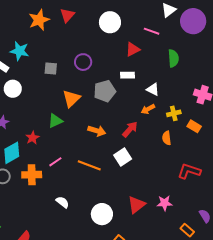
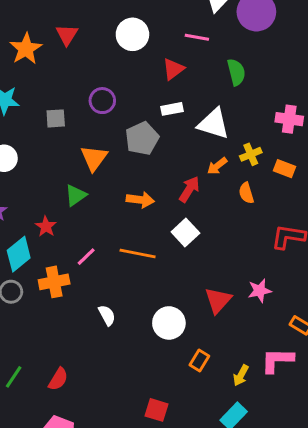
white triangle: (153, 89) -> (213, 124), size x1.6
orange arrow: (148, 109) -> (217, 166), moved
white semicircle: (62, 202) -> (107, 315), turned 32

